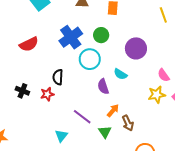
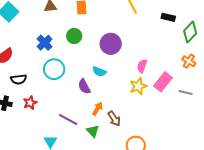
blue cross: (71, 37) -> (45, 43), size x0.7
cyan circle: (90, 59) -> (54, 69), moved
pink semicircle: (164, 75) -> (142, 66), turned 64
black semicircle: (58, 77) -> (19, 79), moved, turned -91

